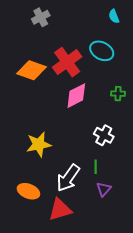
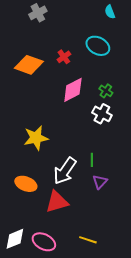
red cross: (67, 62) -> (64, 57), size x0.5
green cross: (118, 94) -> (106, 91), moved, turned 32
white cross: (104, 135) -> (102, 114), moved

